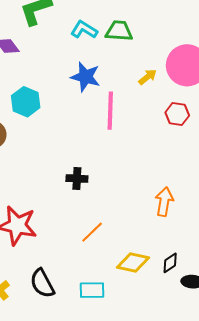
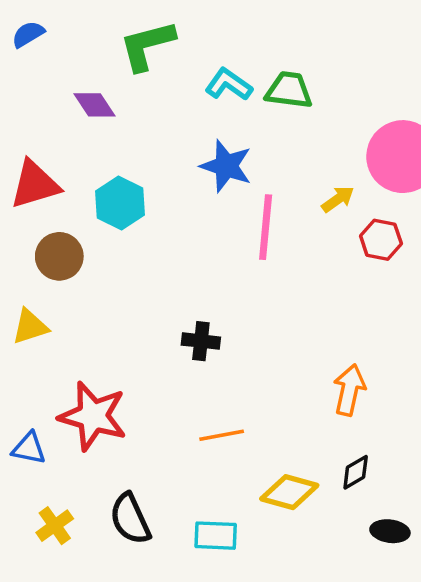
yellow arrow: (148, 77) -> (338, 199), moved
orange line: (92, 232) -> (222, 435), turned 30
black diamond: (170, 263) -> (356, 472), moved

